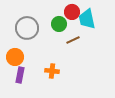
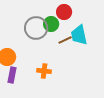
cyan trapezoid: (87, 19) -> (79, 35), moved
gray circle: (27, 28) -> (36, 28), moved

